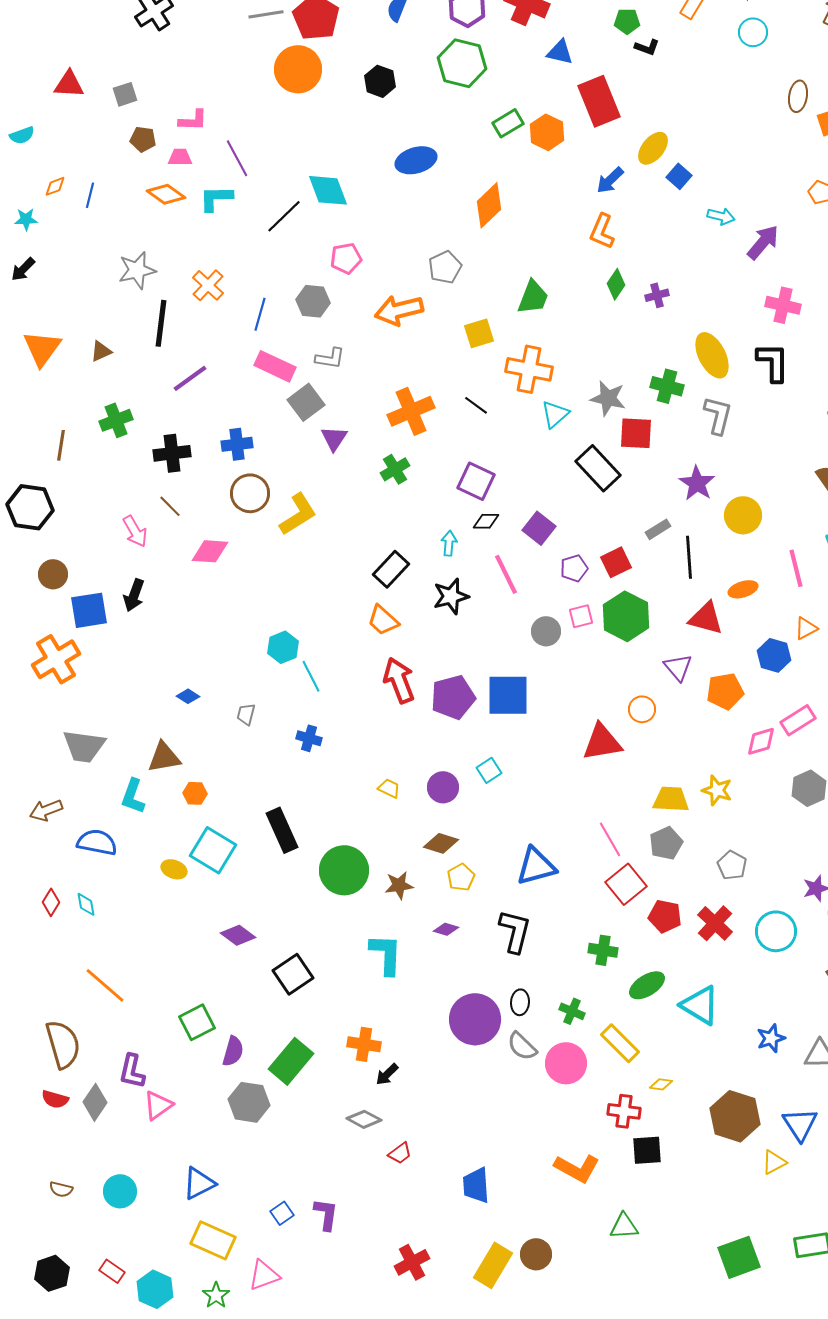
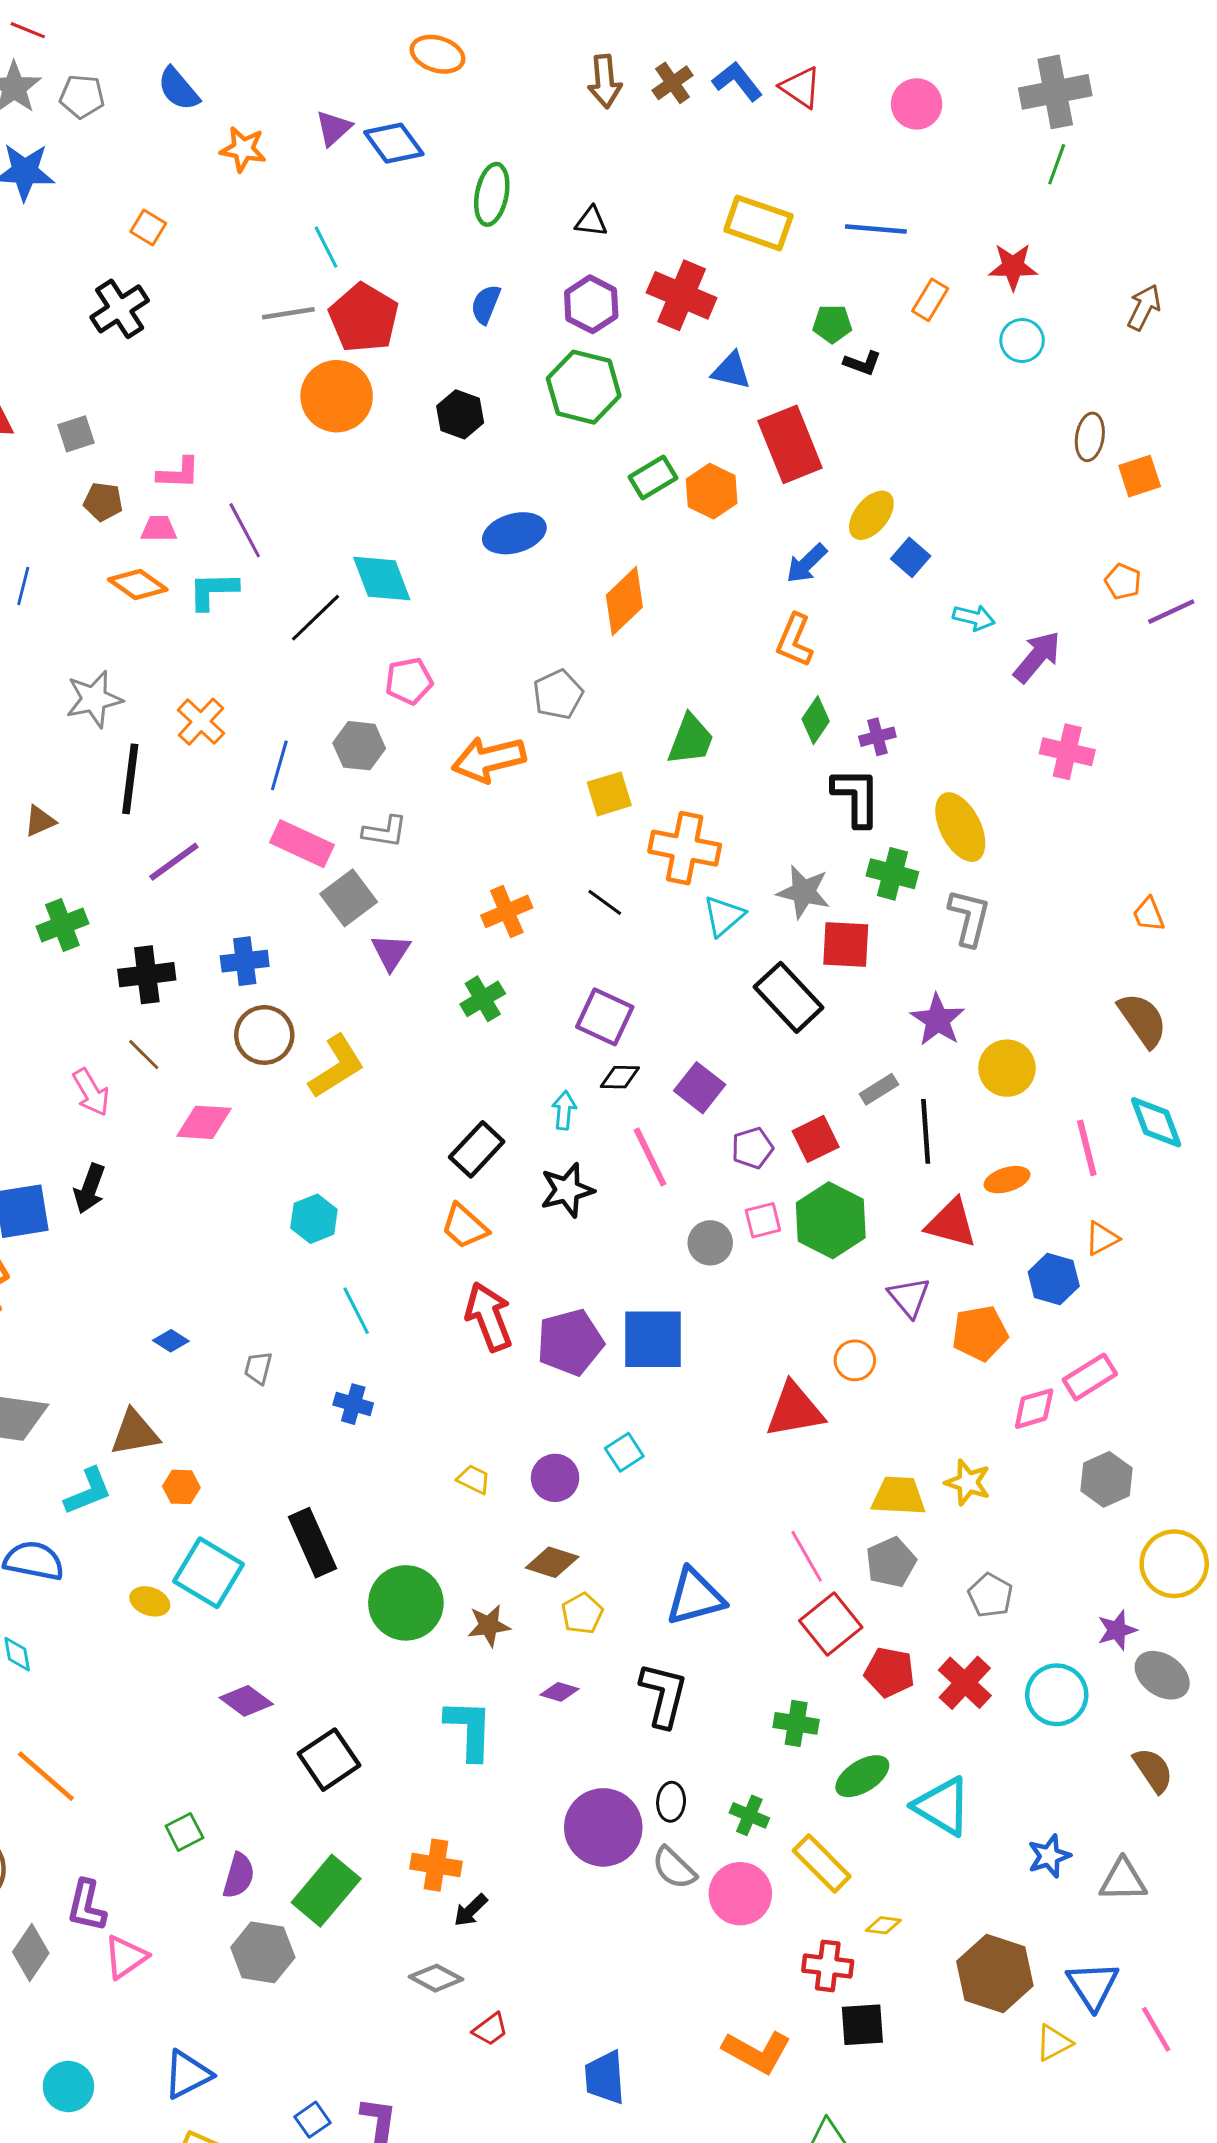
black L-shape: (773, 362) -> (856, 797), moved
orange cross: (411, 411) -> (507, 911), size x0.7
cyan hexagon: (283, 647) -> (314, 1219), moved
cyan L-shape: (133, 796) -> (88, 1491), turned -132
green square: (197, 1022) -> (184, 1832), size x0.7

